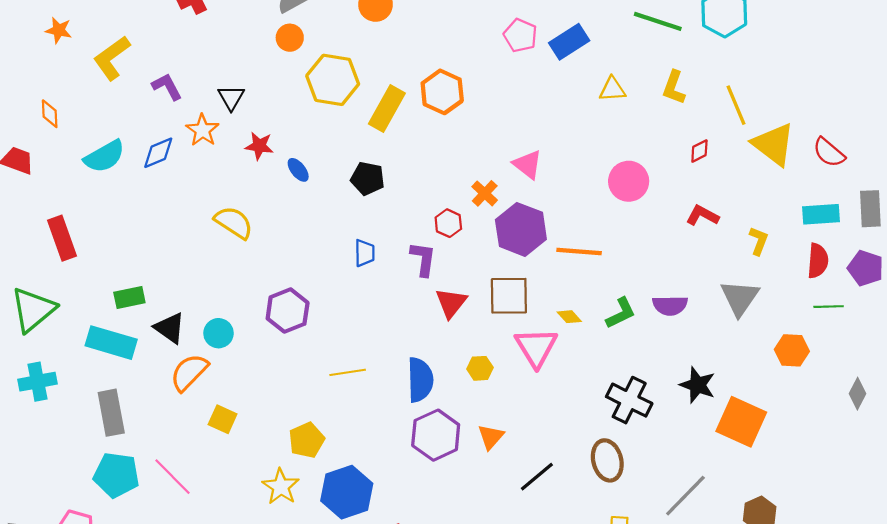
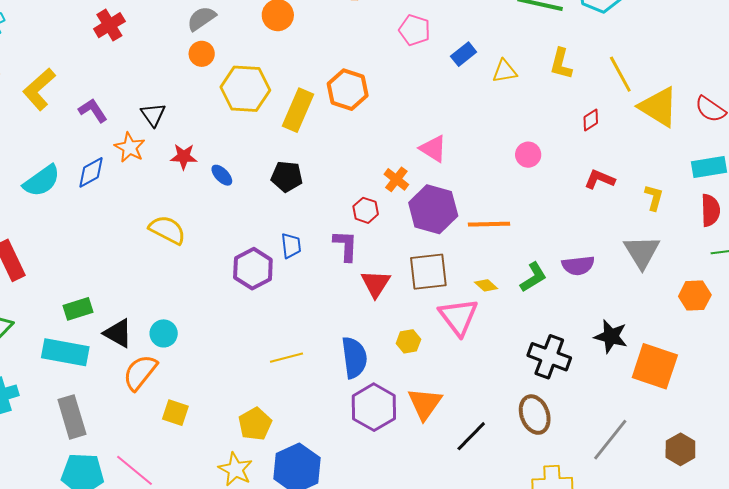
blue rectangle: (569, 42) -> (464, 54), moved, size x0.7
pink circle: (629, 181) -> (528, 155), size x0.7
purple hexagon: (288, 311) -> (253, 269), moved
orange triangle: (491, 437) -> (425, 404), size x1.4

